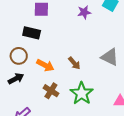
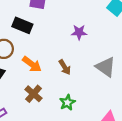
purple star: (84, 12) -> (79, 32), moved
green star: (82, 93) -> (67, 102), size x0.6

